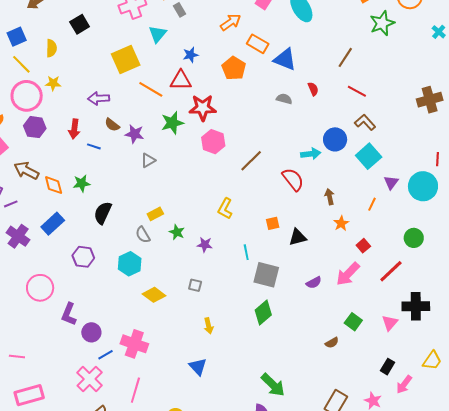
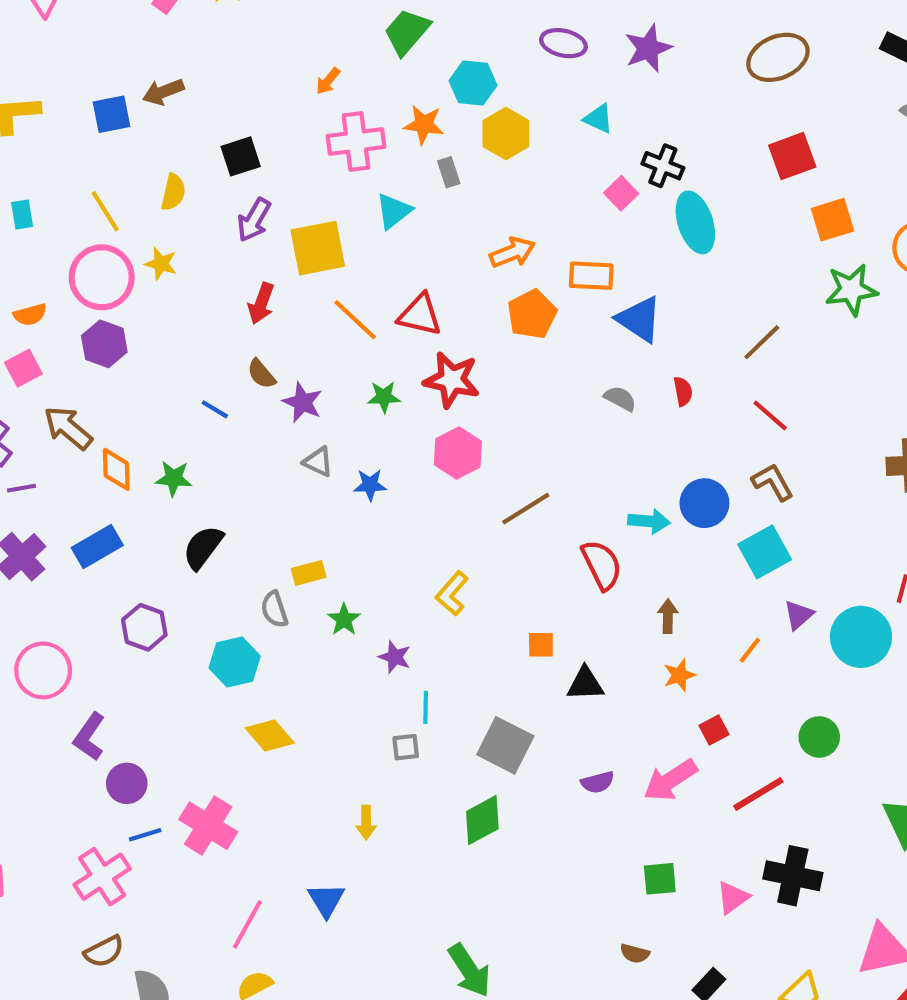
orange arrow: (231, 22) -> (512, 252), moved
blue square: (17, 37) -> (112, 114), moved
orange rectangle: (258, 44) -> (591, 276), turned -40
blue star: (191, 55) -> (370, 485), moved
purple arrow: (99, 98) -> (254, 220), moved, turned -70
green star: (172, 123) -> (384, 397), size x0.7
red arrow: (74, 129) -> (261, 303), moved
gray triangle: (148, 160) -> (318, 462), turned 42
cyan line: (246, 252) -> (426, 707), moved
gray square: (195, 285) -> (406, 747), moved, turned -32
green square: (353, 322) -> (660, 879), turned 36
brown semicircle: (332, 343) -> (635, 953), moved, turned 32
pink line: (135, 390) -> (247, 924), moved

